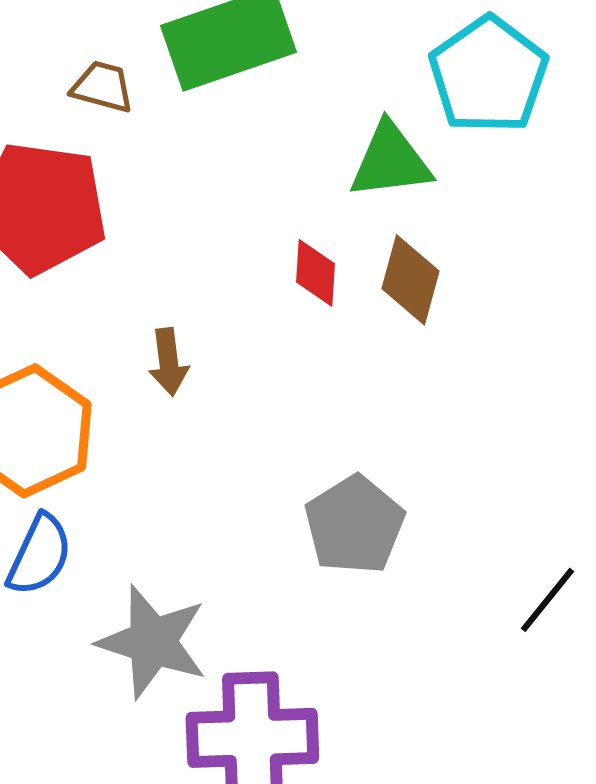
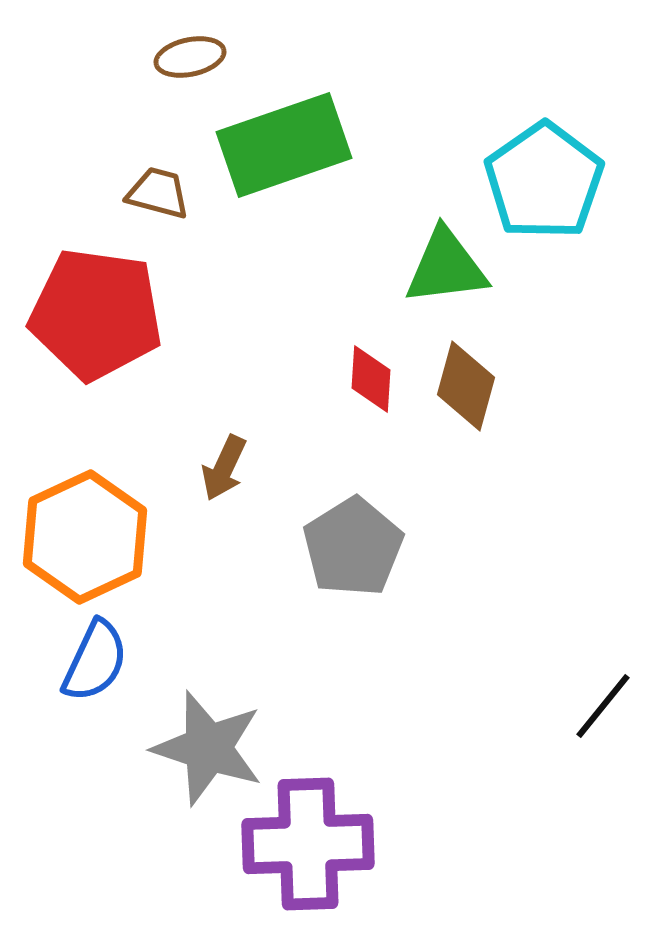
brown arrow: (168, 362) -> (224, 468), turned 32
gray pentagon: (354, 525) -> (353, 547), moved

